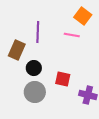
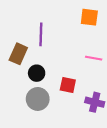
orange square: (83, 16) -> (89, 17), turned -30
pink line: (72, 35) -> (94, 58), moved

